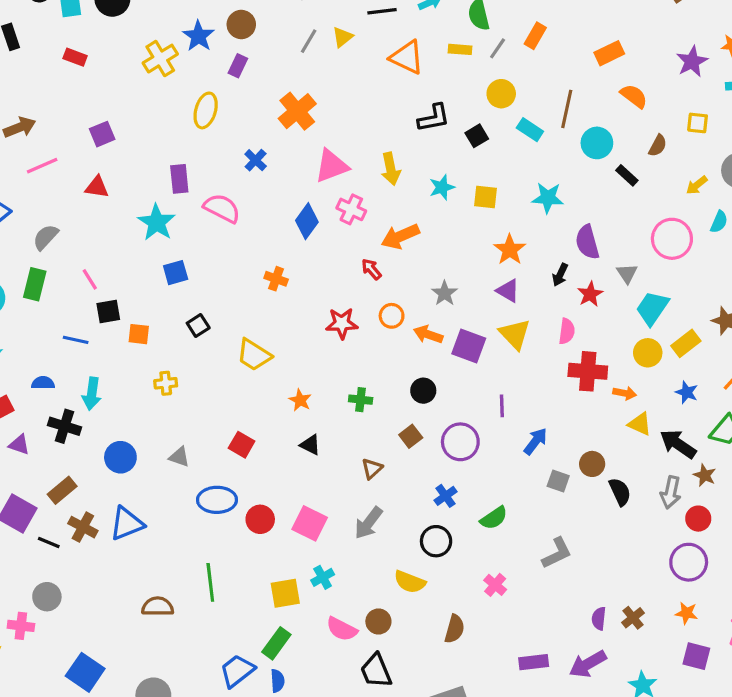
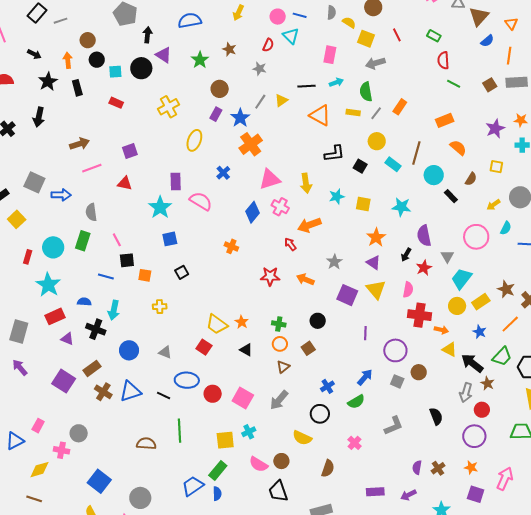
blue star: (199, 36) -> (240, 118), moved
black square: (477, 136) -> (360, 166), turned -32
gray semicircle: (46, 237) -> (91, 212), turned -54
orange circle: (392, 316) -> (280, 344), moved
orange arrow: (428, 334) -> (305, 279), moved
yellow trapezoid: (254, 355) -> (217, 324), moved
blue arrow: (535, 441) -> (365, 377), moved
purple circle: (460, 442) -> (395, 350), moved
black semicircle: (620, 492) -> (436, 416), moved
black line: (49, 543) -> (164, 395), moved
purple arrow: (588, 664) -> (409, 495), size x0.7

